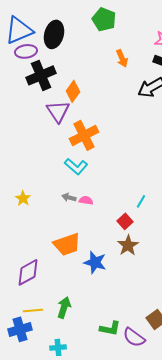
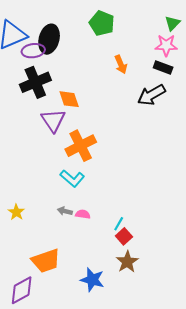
purple ellipse: (26, 51) -> (33, 51), moved
orange diamond: (73, 91) -> (69, 99), turned -55
cyan line: (141, 201) -> (119, 224), moved
orange trapezoid: (67, 244) -> (46, 261), moved

